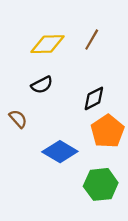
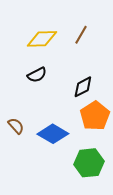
brown semicircle: (18, 119) -> (16, 126), moved

